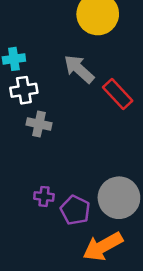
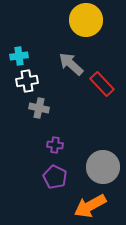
purple cross: (44, 196) -> (55, 145), moved
purple pentagon: (75, 210) -> (55, 177), moved

